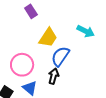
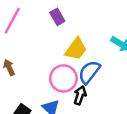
pink circle: (22, 65) -> (63, 78), moved

